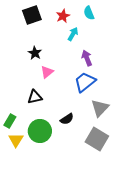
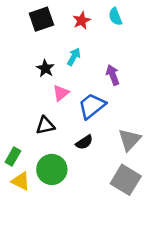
cyan arrow: (73, 34) -> (74, 57), moved
blue trapezoid: (85, 82) -> (92, 106), moved
black semicircle: (67, 119) -> (84, 142), moved
yellow triangle: (16, 140) -> (21, 181), turned -35

